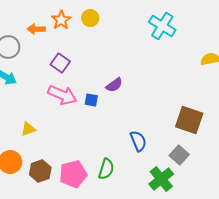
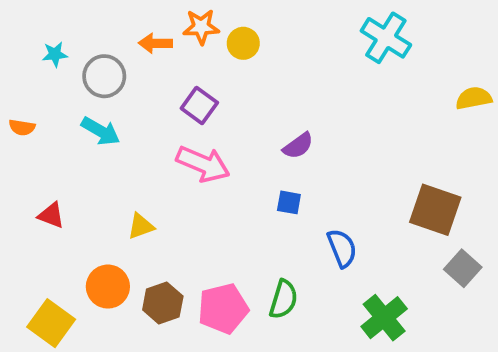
yellow circle: (90, 18) -> (243, 43), moved
orange star: (61, 20) -> (201, 27), turned 30
blue square: (91, 100) -> (289, 202), moved
gray square: (179, 155) -> (463, 268), moved

